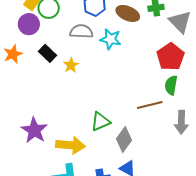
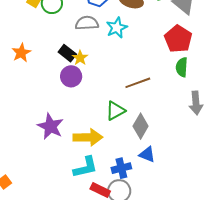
purple circle: (29, 24) -> (71, 76), moved
cyan star: (111, 39) -> (117, 28), turned -30
black rectangle: (47, 53) -> (67, 53), moved
brown line: (150, 105) -> (138, 83), moved

